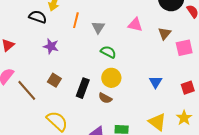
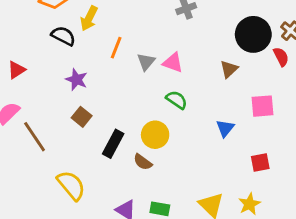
pink triangle: (135, 25) -> (173, 63), moved
brown triangle: (165, 34) -> (229, 69), moved
green semicircle: (108, 52) -> (177, 100), moved
brown square: (54, 80) -> (82, 117), moved
blue triangle: (156, 82) -> (225, 128), moved

